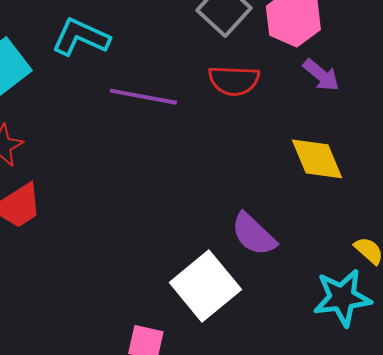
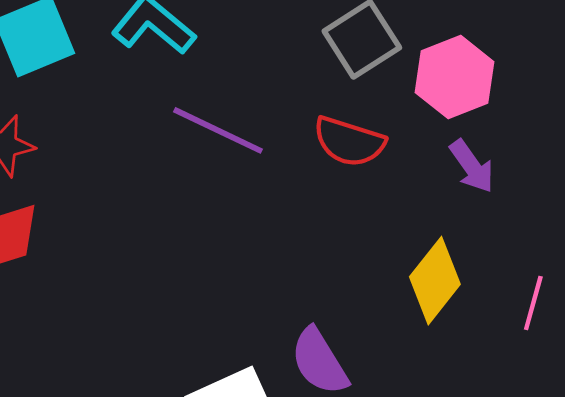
yellow diamond: (317, 159) -> (435, 281), turned 46

